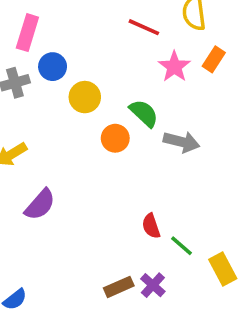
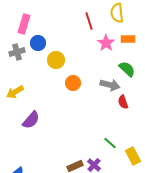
red line: (144, 27) -> (89, 21), turned 48
orange rectangle: (214, 59) -> (128, 39), turned 56
green semicircle: (144, 113) -> (127, 69), moved
red semicircle: (151, 226) -> (123, 102), moved

